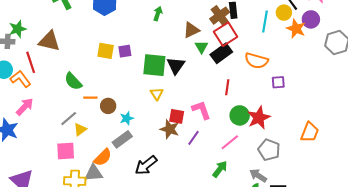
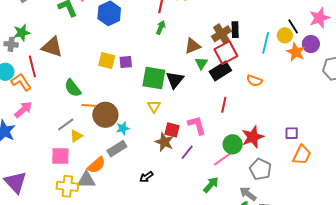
orange semicircle: (256, 61) -> (254, 81), size x0.7
purple square: (278, 82) -> (292, 133), moved
brown circle: (108, 106) -> (105, 115), size x1.6
green circle: (240, 115) -> (233, 144), moved
black arrow: (146, 165) -> (146, 177), moved, size x0.6

